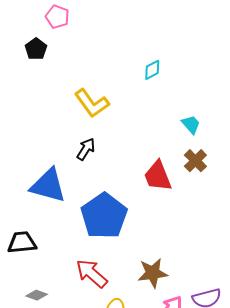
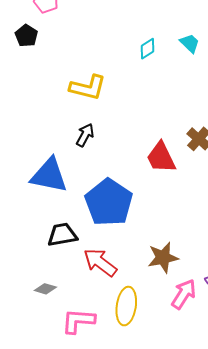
yellow L-shape: (92, 103) -> (88, 88), turned -36
cyan trapezoid: (191, 124) -> (190, 43), moved
black trapezoid: (22, 242) -> (62, 235), moved

